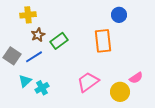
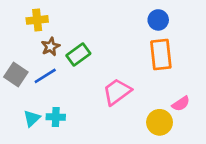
orange rectangle: (103, 41) -> (161, 55), moved
cyan triangle: (25, 81) -> (32, 118), moved
pink trapezoid: (88, 82) -> (117, 92), moved
cyan cross: (42, 88) -> (56, 117), turned 32

